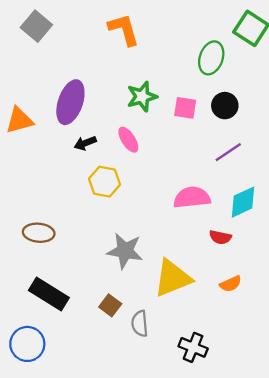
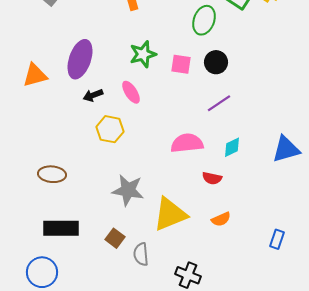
cyan diamond: (243, 202) -> (232, 147), size x0.7
black rectangle: (49, 294) -> (61, 228), turned -32

